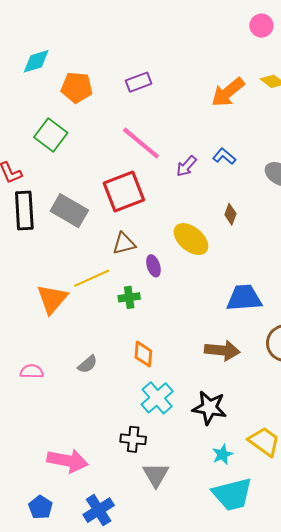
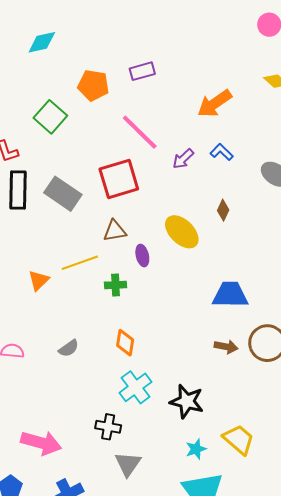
orange pentagon: (77, 87) -> (93, 85), moved
orange arrow: (228, 92) -> (214, 104), moved
orange triangle: (52, 299) -> (39, 280), size x0.7
brown arrow: (222, 350) -> (226, 347), moved, size x0.7

